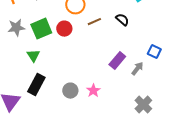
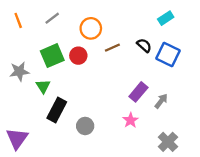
gray star: (16, 28) -> (19, 71), moved
blue square: (154, 52) -> (168, 54), moved, size x1.5
black rectangle: (36, 85) -> (57, 110), moved
pink star: (93, 91) -> (131, 120), moved

